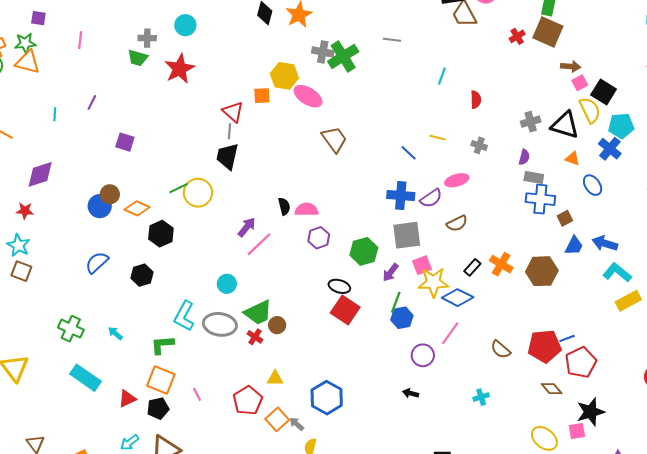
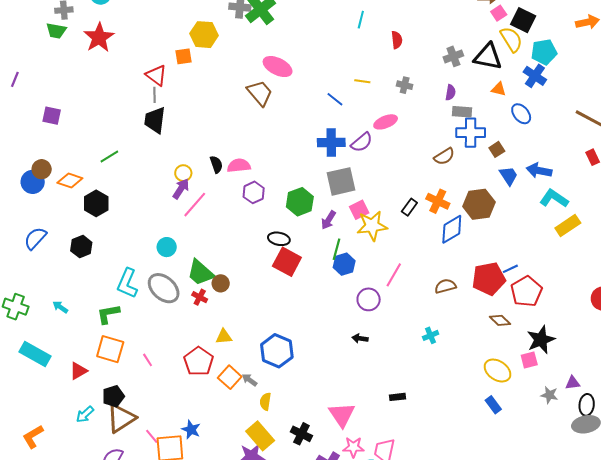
pink ellipse: (308, 96) -> (278, 67), moved
yellow circle: (198, 193) -> (183, 173), moved, size x0.6
brown semicircle: (457, 223) -> (444, 156), moved
blue trapezoid: (574, 246) -> (509, 176), turned -55
blue diamond: (458, 298) -> (452, 229), moved, turned -52
green trapezoid: (258, 313) -> (200, 273), turned 72
gray ellipse: (220, 324) -> (164, 288), turned 40
brown semicircle: (501, 349) -> (445, 286), turned 130
black pentagon: (158, 408) -> (113, 396), moved

